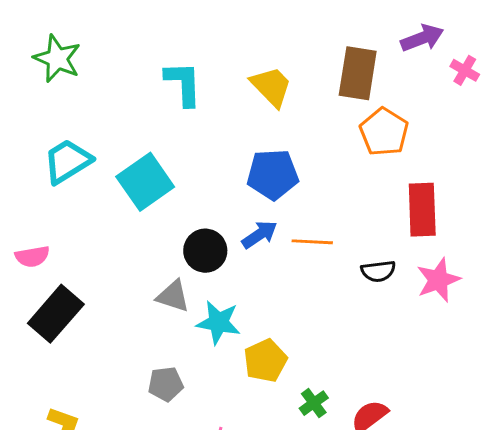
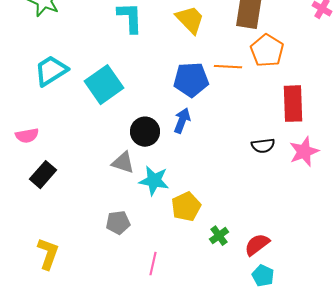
blue arrow: (260, 235) -> (182, 121), turned -35
orange line: (312, 242) -> (228, 67), moved
black rectangle: (56, 314) -> (43, 175), size x0.7

